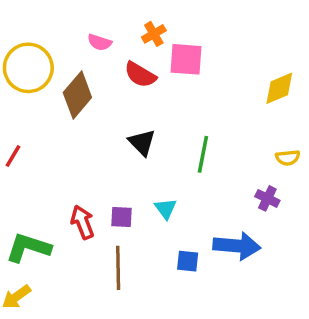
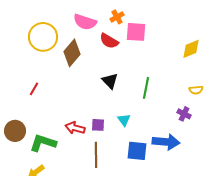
pink semicircle: (100, 42) -> (85, 22), size x1.6
red arrow: (83, 222) -> (75, 128), turned -54
blue square: (188, 261) -> (137, 151), size x1.5

